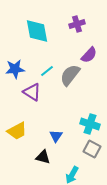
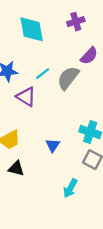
black triangle: (43, 157) -> (16, 168), moved

